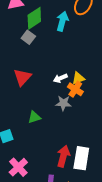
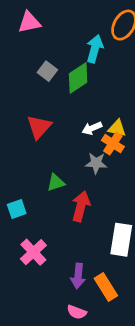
green diamond: (34, 18) -> (78, 78), moved
yellow triangle: (78, 78) -> (117, 128), turned 32
red arrow: (63, 156) -> (81, 206), moved

